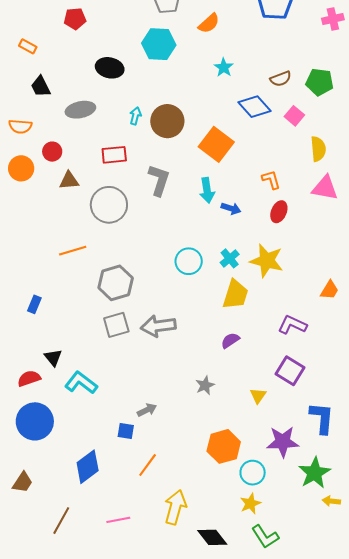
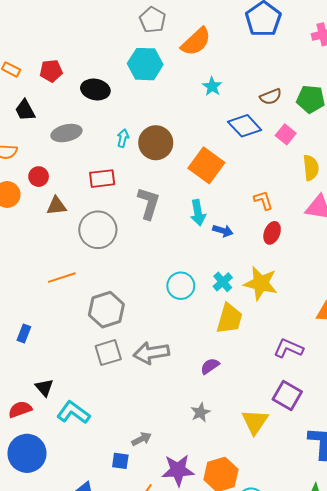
red pentagon: (75, 19) -> (51, 71), moved
orange semicircle: (209, 23) -> (196, 42), size x1.4
purple semicircle: (230, 340) -> (210, 366), moved
yellow triangle: (258, 396) -> (255, 422), size x1.6
purple star: (283, 442) -> (178, 470), moved

